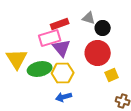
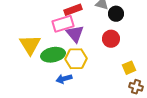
red circle: (98, 53) -> (111, 39), size x0.7
yellow square: (112, 75) -> (129, 68), moved
blue arrow: (64, 97) -> (64, 79), moved

